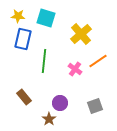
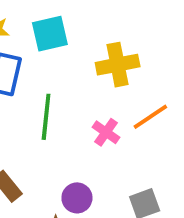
cyan square: (46, 18) -> (50, 34), turned -30
yellow cross: (81, 34) -> (118, 65), turned 30

